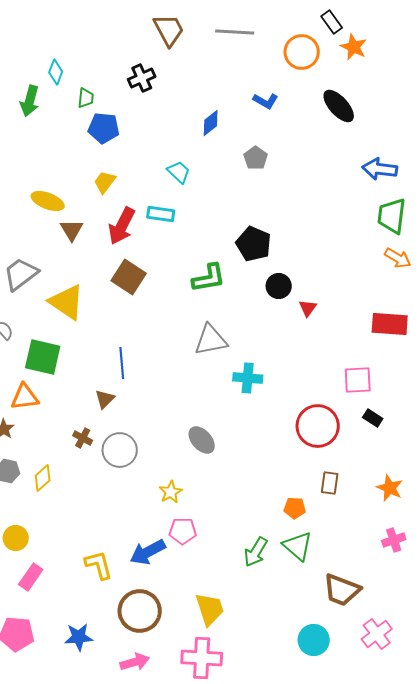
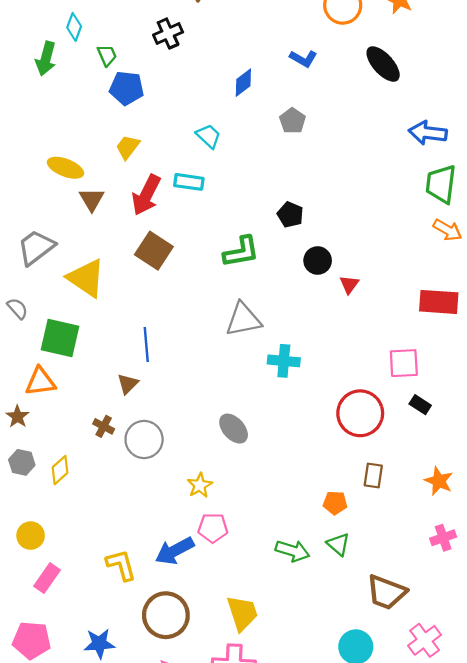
green trapezoid: (86, 98) -> (107, 55), turned -30
black pentagon: (254, 244) -> (290, 215), size x0.7
green triangle: (298, 546) -> (338, 544), size x0.7
green arrow: (256, 552) -> (292, 551), turned -104

